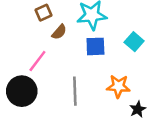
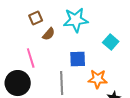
blue square: (95, 46) -> (78, 59), moved
pink line: (37, 61) -> (31, 58), turned -54

